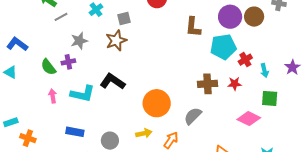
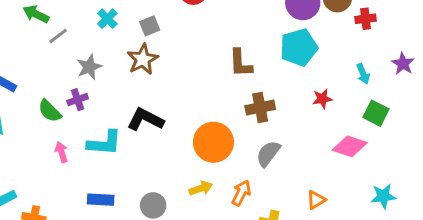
brown L-shape: (193, 27) -> (241, 63), moved
red cross: (245, 60) -> (366, 19), moved, turned 32
brown cross: (208, 84) -> (260, 108), moved
green square: (270, 98) -> (376, 113), turned 30

